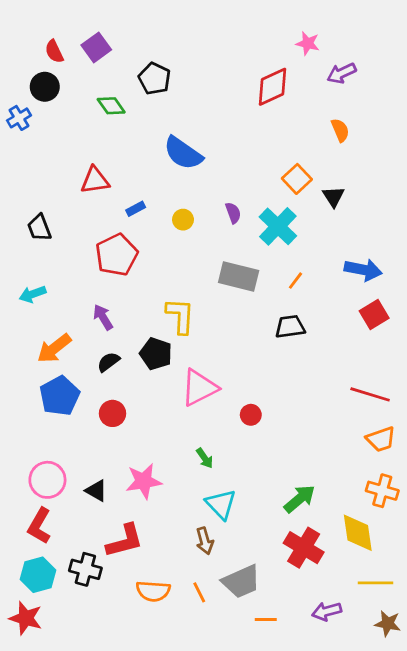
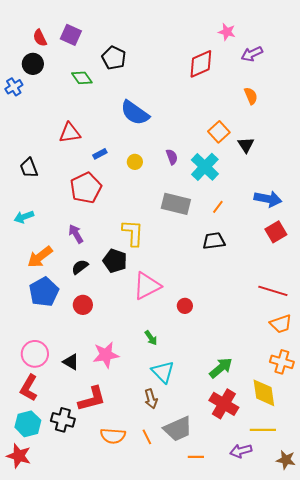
purple square: (96, 47) -> (71, 35), turned -30
yellow line: (375, 583) -> (263, 430), moved

